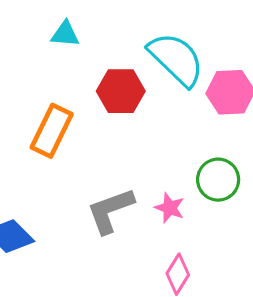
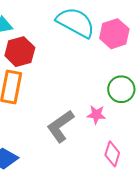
red hexagon: (121, 91) -> (20, 52), moved

